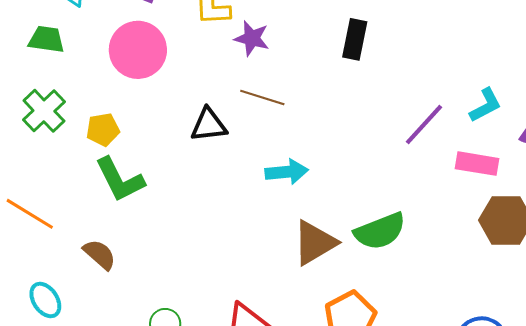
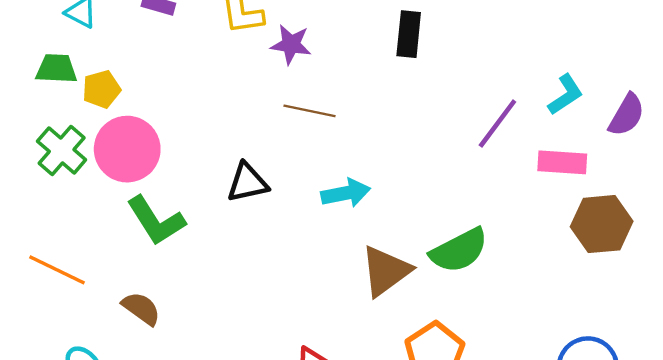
pink circle: (138, 50) -> (127, 149), moved
black triangle: (209, 125) -> (247, 183), moved
yellow pentagon: (103, 130) -> (101, 89), moved

